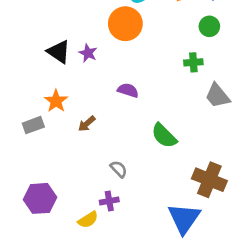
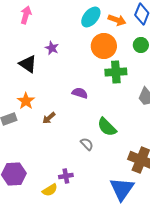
orange circle: (125, 24) -> (104, 46), moved
purple star: (88, 53) -> (52, 48), moved
green cross: (193, 62) -> (116, 72), moved, size x1.5
gray semicircle: (119, 169) -> (87, 144), moved

